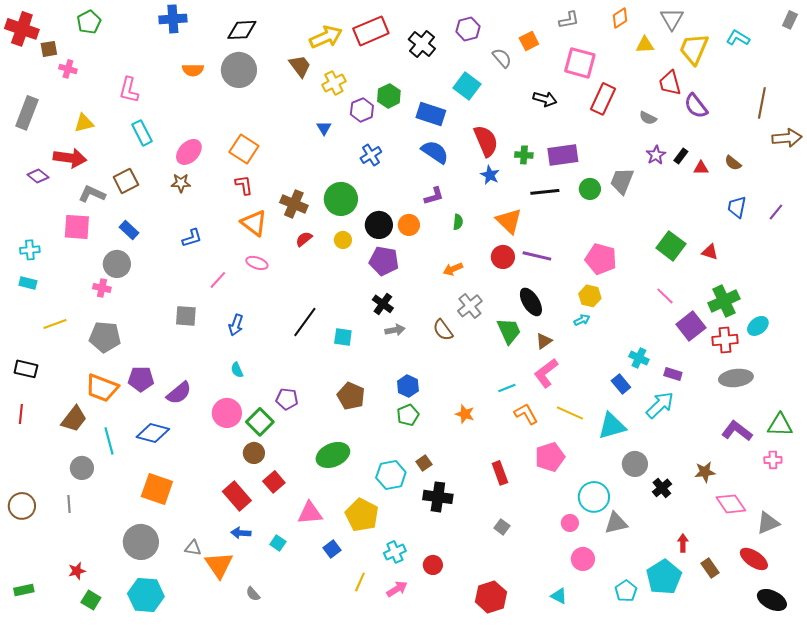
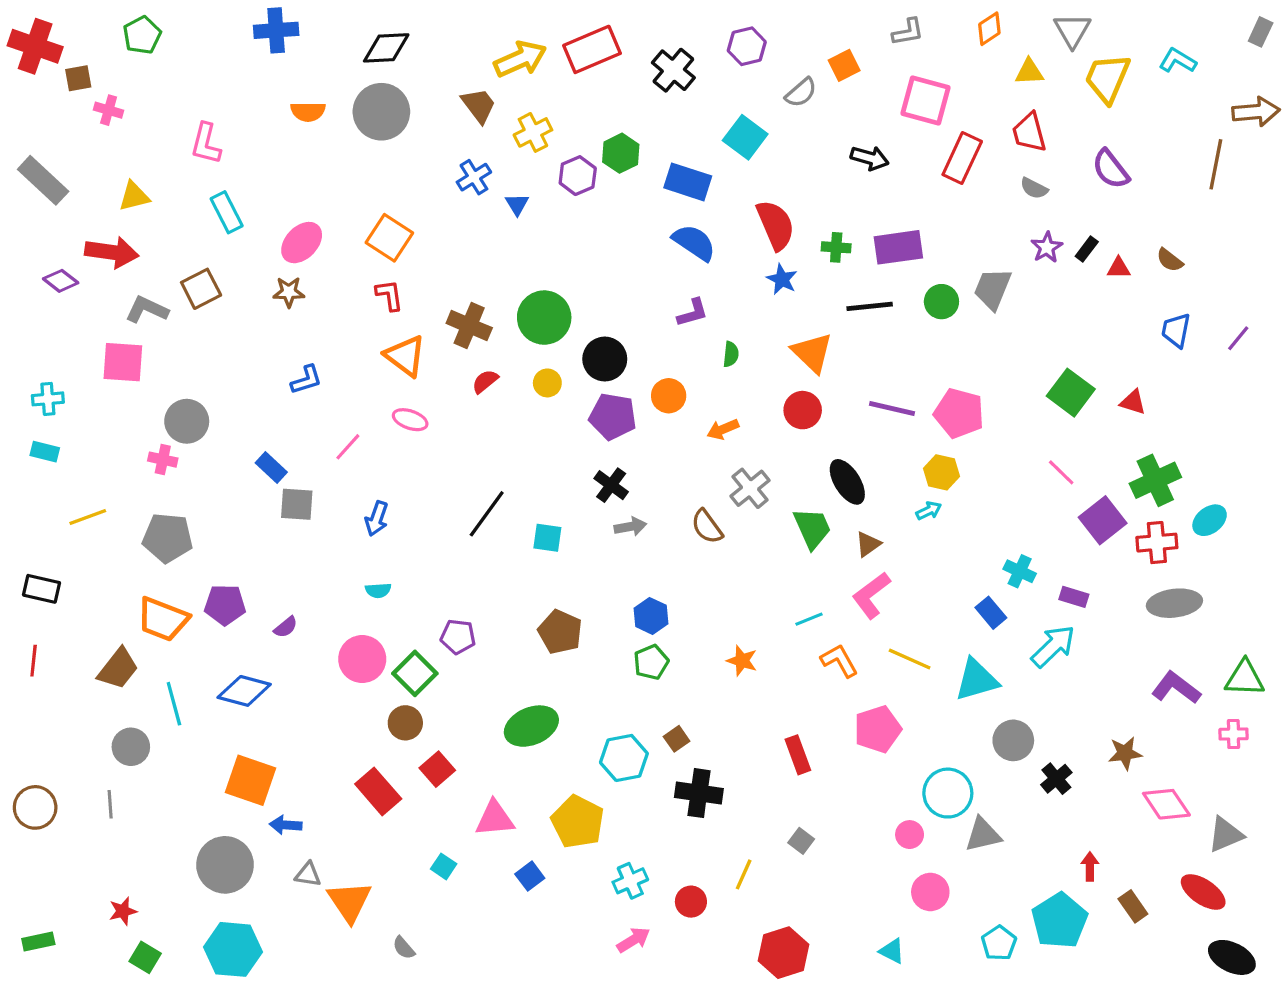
gray semicircle: (502, 58) -> (801, 93), turned 90
red trapezoid: (670, 83) -> (1029, 132), moved
gray rectangle: (27, 113) -> (43, 180), turned -68
brown arrow: (787, 138) -> (1256, 112), moved
blue cross: (371, 155) -> (474, 177), moved
orange circle: (409, 225) -> (669, 396), moved
blue rectangle: (129, 230) -> (271, 468), moved
purple line: (537, 256) -> (892, 408), moved
cyan semicircle: (237, 370) -> (378, 590), turned -70
purple semicircle: (179, 393) -> (286, 627), size x0.6
blue arrow: (241, 533) -> (286, 825), moved
yellow line: (360, 582) -> (744, 874), moved

